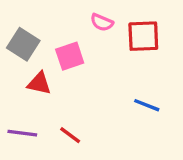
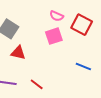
red square: (143, 36) -> (82, 25), turned 30
pink square: (70, 56) -> (54, 36), moved

